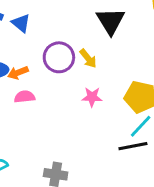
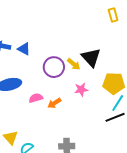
black triangle: (111, 21) -> (91, 57), moved
orange arrow: (18, 73) -> (54, 103), moved

